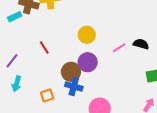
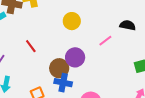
yellow circle: (87, 35) -> (72, 21), moved
black semicircle: (141, 44) -> (128, 25), moved

